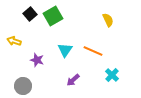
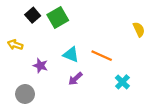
yellow semicircle: (108, 20) -> (139, 29), moved
cyan triangle: (65, 50) -> (71, 55), turned -42
purple arrow: (73, 80) -> (75, 79), moved

